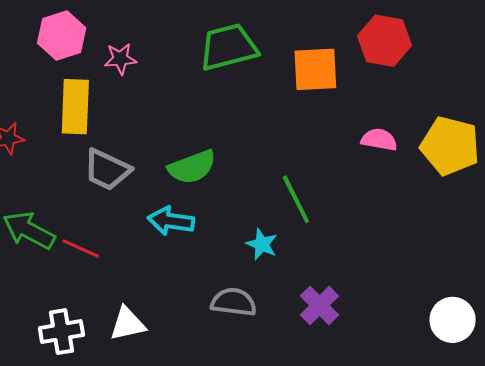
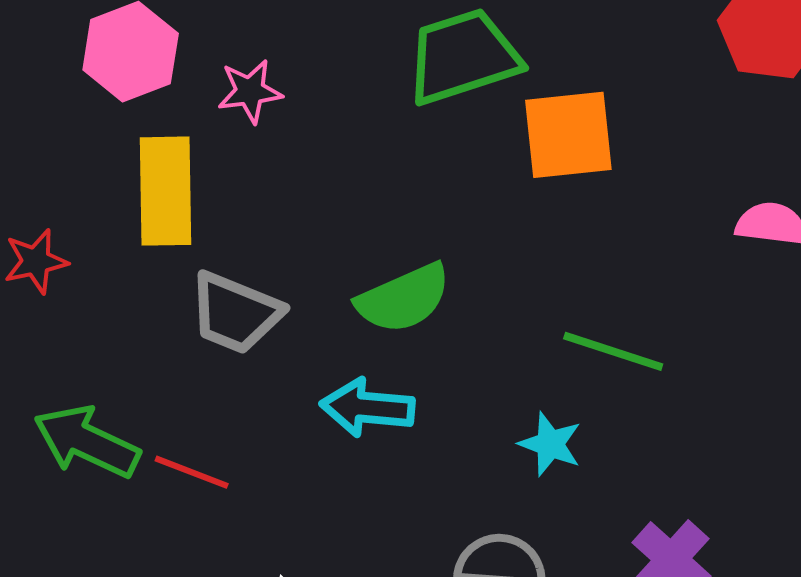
orange square: (315, 69) -> (568, 135), moved
green line: (296, 199) -> (613, 351), turned -42

